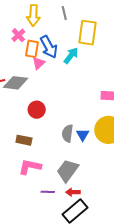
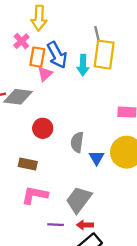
gray line: (64, 13) -> (97, 34), moved
yellow rectangle: (88, 33) -> (104, 55), moved
cyan arrow: (71, 56) -> (83, 65), turned 144
gray semicircle: (67, 133) -> (77, 142), moved

